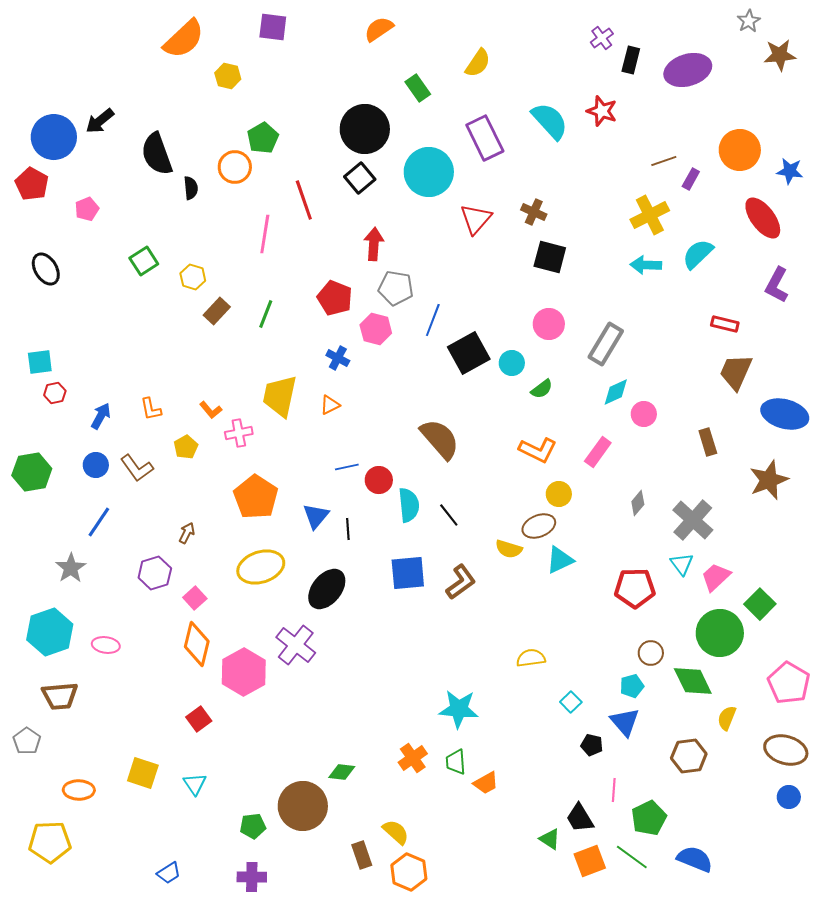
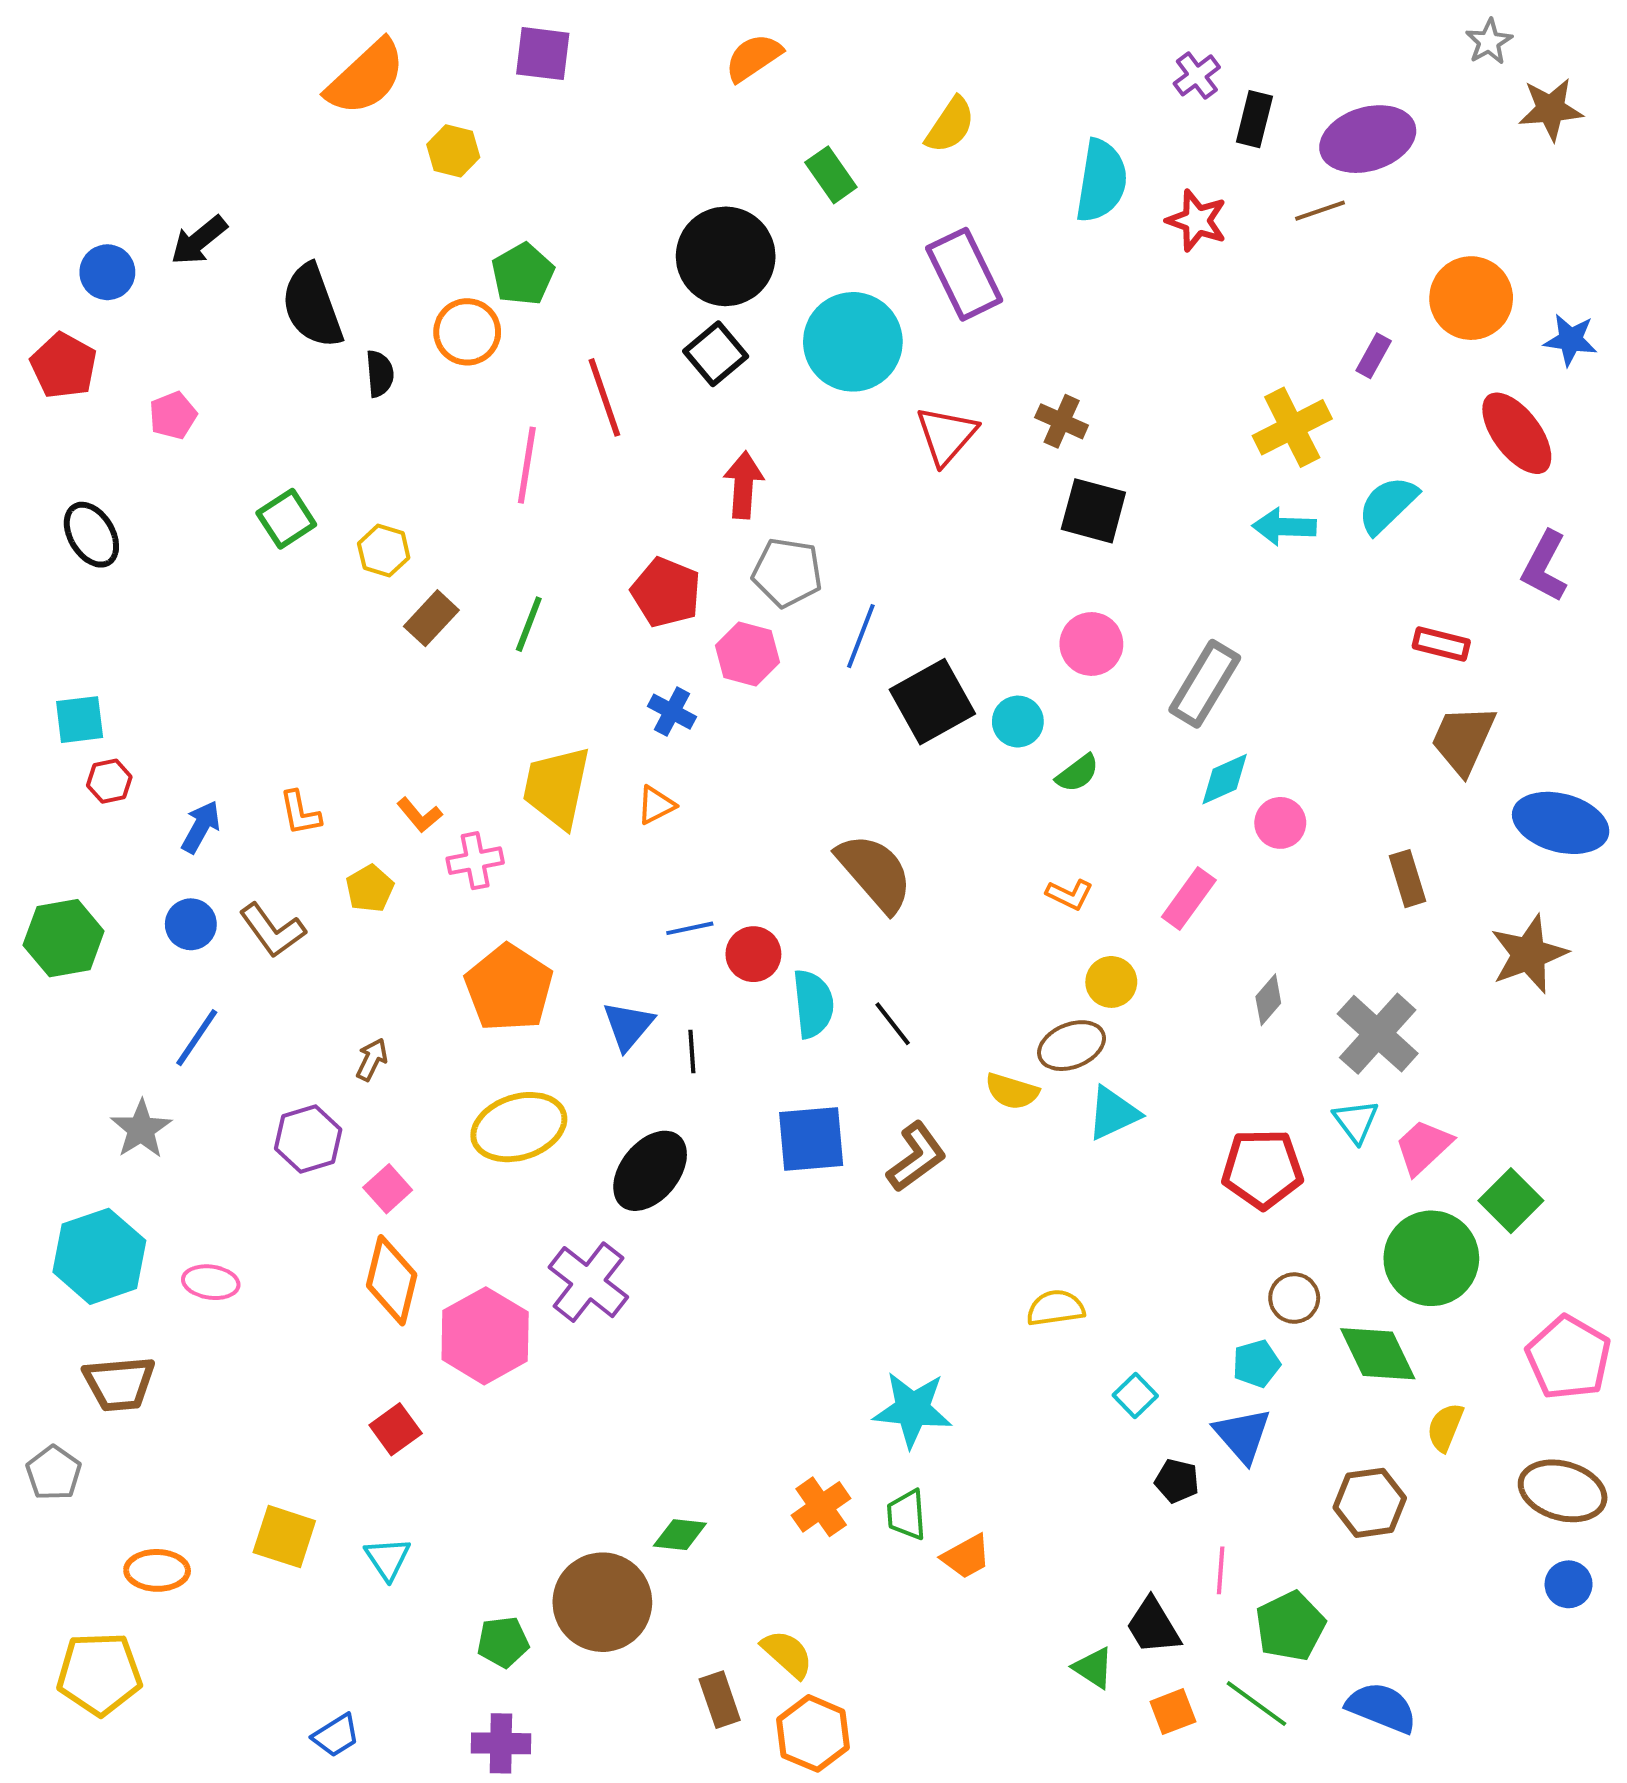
cyan semicircle: (550, 121) -> (1101, 181), moved, turned 51
blue circle: (54, 137) -> (107, 272), size x0.6
brown line: (664, 161) -> (1320, 211), moved
orange L-shape: (538, 450) -> (1070, 894), size x0.6
orange square: (590, 861) -> (1173, 1712), size x0.7

